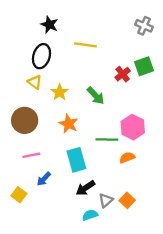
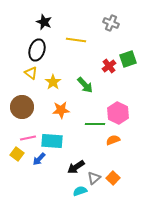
gray cross: (144, 26) -> (111, 23), moved
orange star: (69, 124) -> (61, 110), turned -30
cyan rectangle: (76, 160) -> (52, 141), moved, turned -70
yellow square: (19, 195) -> (17, 154), moved

